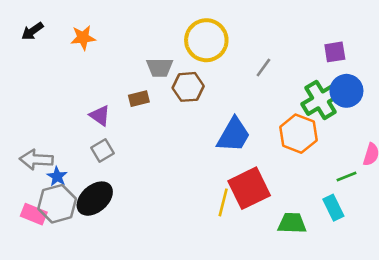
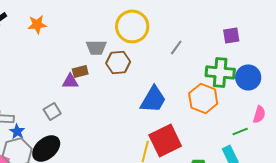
blue circle: (346, 91) -> (248, 77), moved
green cross: (321, 100) -> (220, 72), turned 36
purple triangle: (100, 115) -> (70, 81), moved, turned -36

